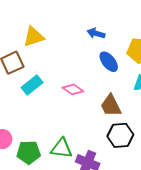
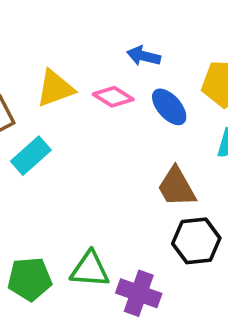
yellow triangle: (34, 37) -> (55, 88), moved
pink diamond: (73, 89) -> (113, 97), moved

